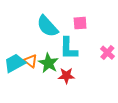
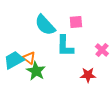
green star: (48, 63) -> (36, 71), moved
red star: (66, 76) -> (88, 75), moved

